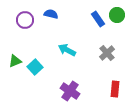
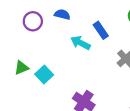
blue rectangle: (98, 19) -> (101, 30), moved
cyan arrow: (67, 50) -> (80, 43), moved

